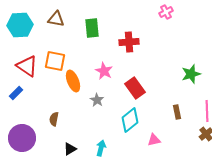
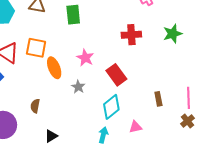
red cross: (129, 42) -> (131, 35), moved
green star: (191, 74) -> (173, 34), moved
cyan arrow: (101, 148) -> (103, 135), moved

